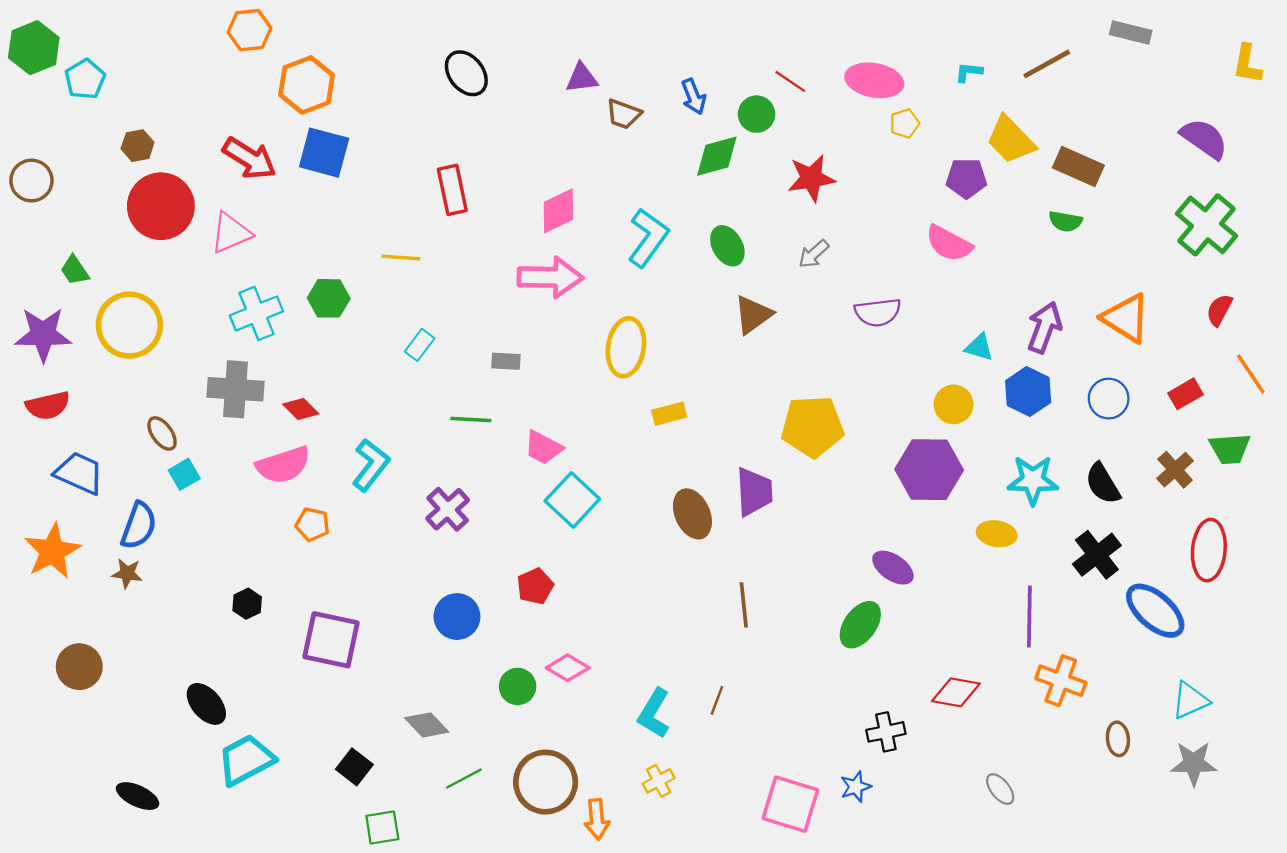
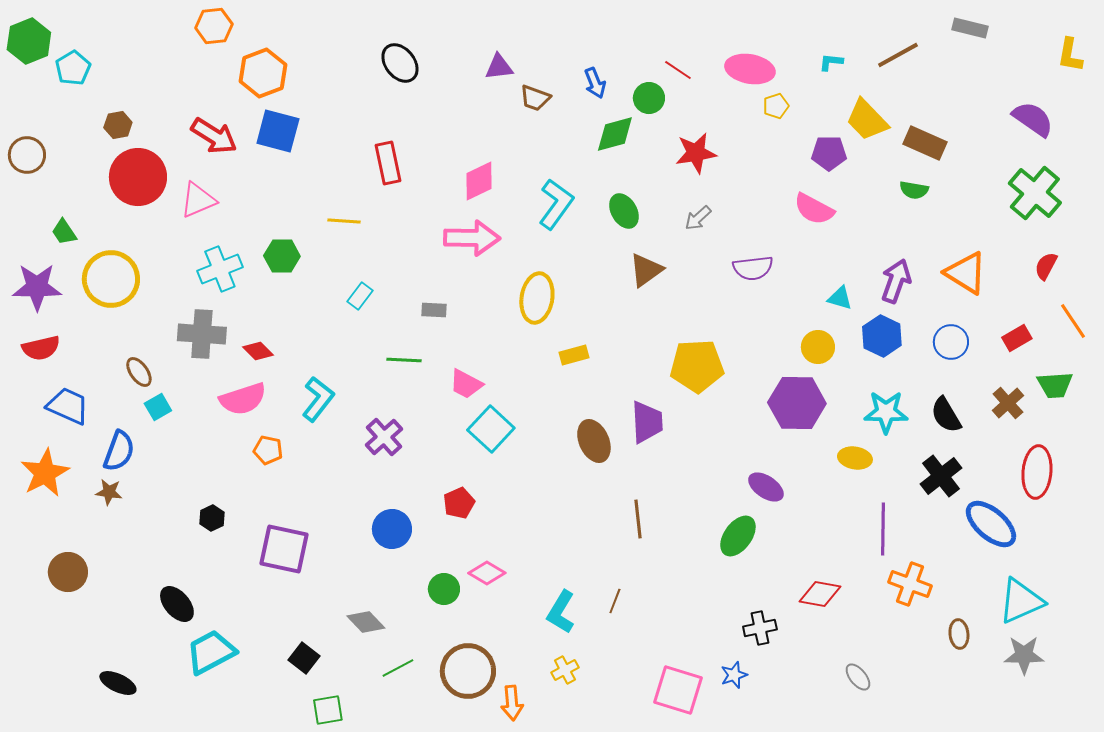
cyan triangle: (1190, 700) -> (1021, 601), size x1.4

